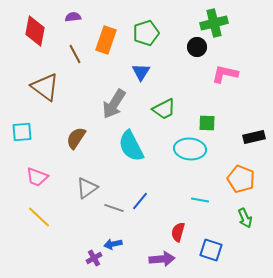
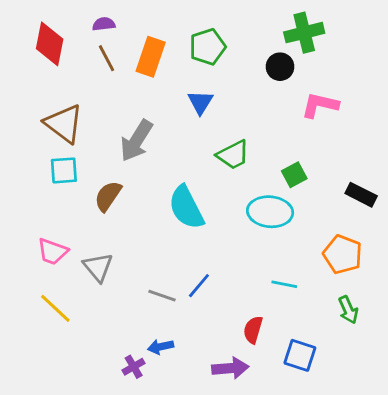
brown line: (75, 54) -> (107, 58), moved
gray arrow: (114, 104) -> (136, 141), moved
green square: (207, 123) -> (294, 175), turned -30
cyan square: (22, 132) -> (64, 170), moved
black rectangle: (254, 137) -> (361, 195), turned 40
gray triangle: (87, 188) -> (98, 267), moved, turned -35

